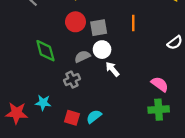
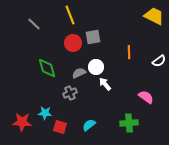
orange line: (133, 23) -> (129, 52), moved
gray square: (99, 28) -> (93, 37), moved
green cross: (159, 110) -> (129, 123), moved
red square: (72, 118) -> (60, 127), moved

